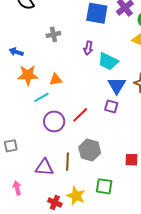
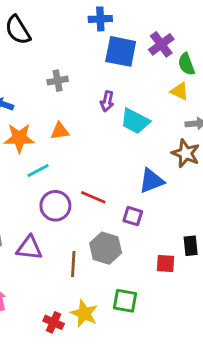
orange triangle: (56, 80) -> (60, 131), moved
blue triangle: (117, 85) -> (151, 181), moved, turned 36
purple square: (111, 106) -> (133, 216), moved
red line: (80, 115) -> (93, 197), turned 66
purple triangle: (44, 167) -> (29, 248), moved

